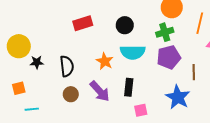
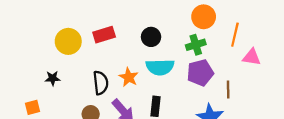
yellow circle: (19, 46) -> (68, 41), moved
black semicircle: (67, 66) -> (101, 83), moved

